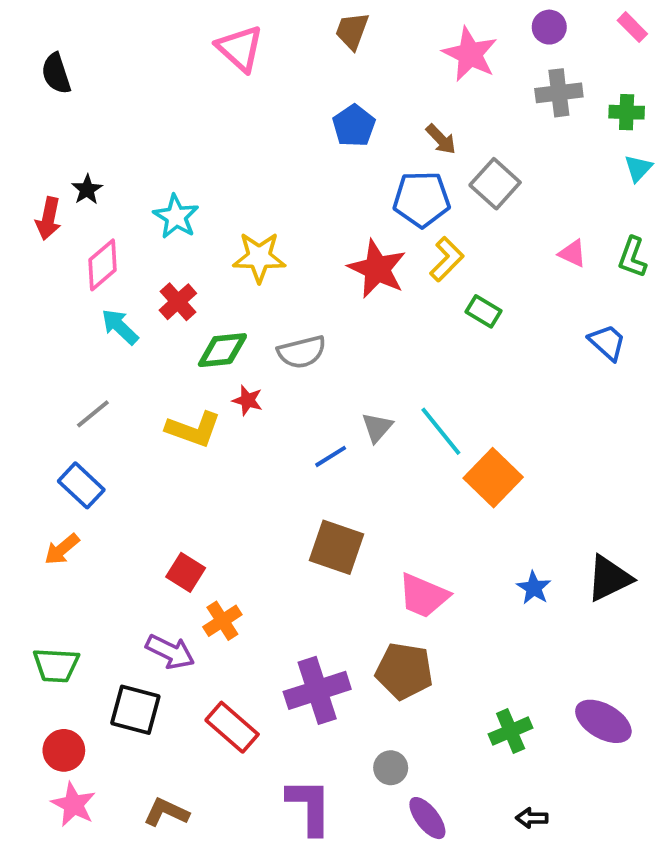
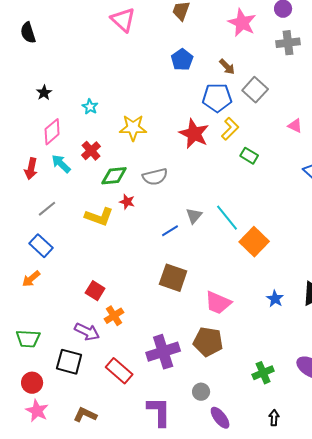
cyan star: (176, 217) -> (90, 107), size x0.7
red arrow: (48, 219) -> (31, 169), moved
black arrow: (532, 818) -> (274, 418), turned 91

